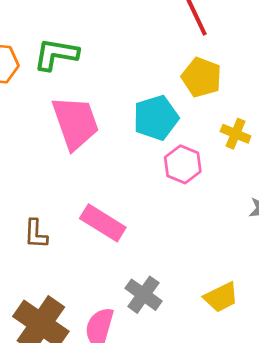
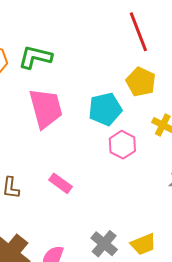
pink rectangle: (103, 223) -> (61, 183), size x0.7
gray cross: (144, 295) -> (104, 244), moved

